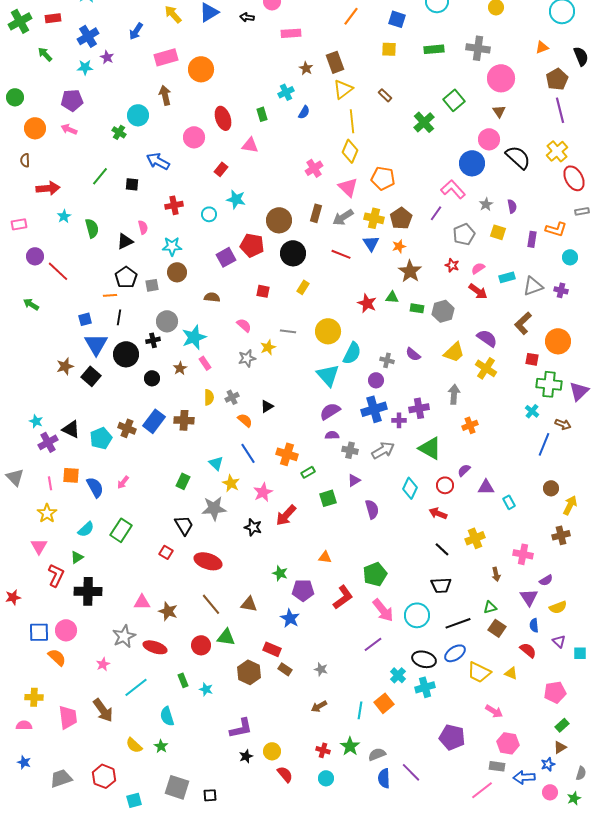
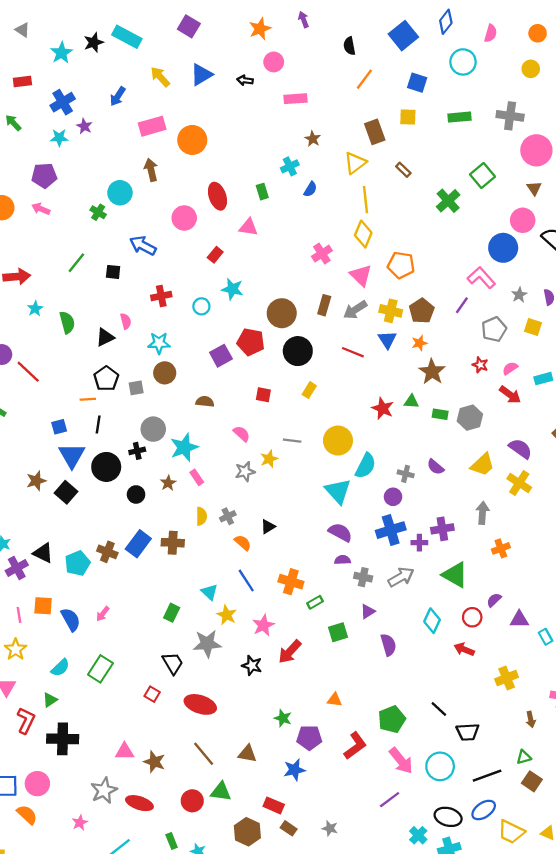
brown rectangle: (335, 62) -> (375, 132), moved
purple semicircle: (330, 411) -> (340, 532), turned 60
black line: (442, 549) -> (439, 709), moved
blue star: (290, 618) -> (294, 770), turned 30

